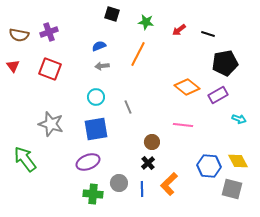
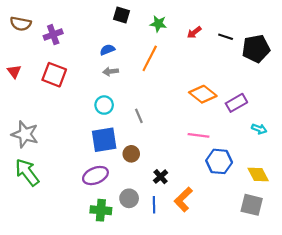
brown semicircle: (19, 35) -> (21, 24), moved
black pentagon: (225, 63) -> (256, 49), moved
gray star: (51, 124) -> (25, 134), moved
brown circle: (152, 142) -> (131, 154), moved
blue hexagon: (209, 166) -> (219, 161), moved

